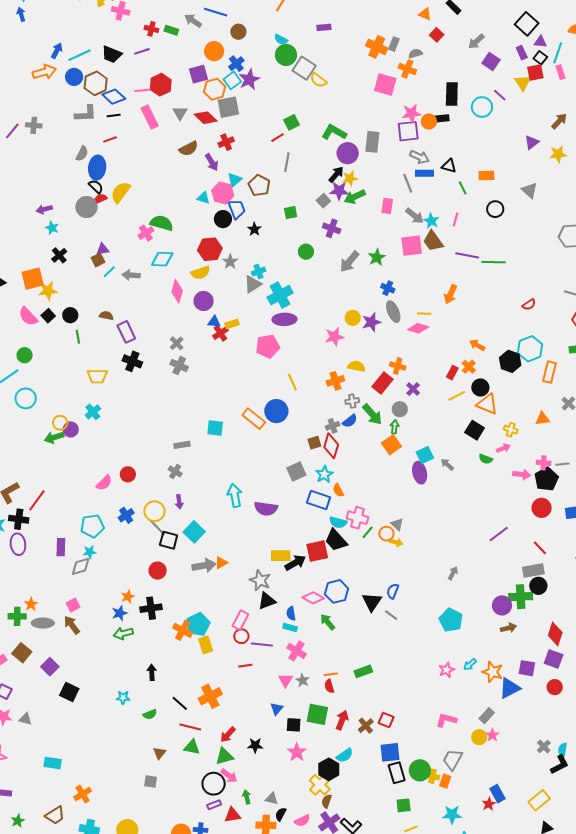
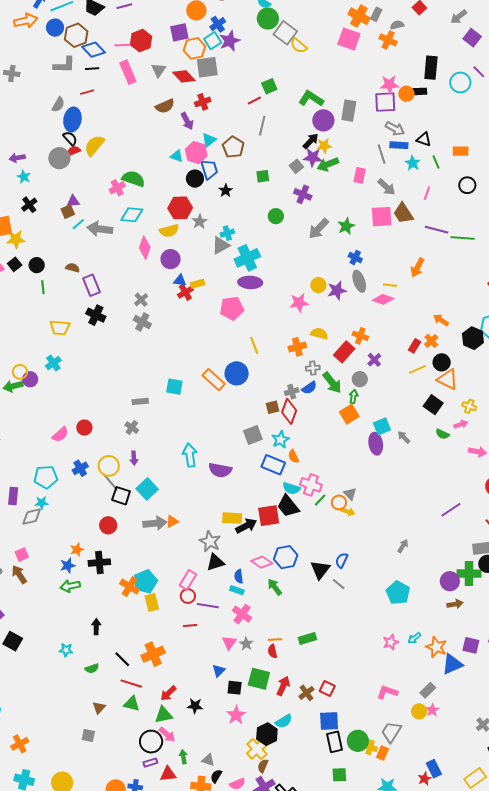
pink square: (385, 85) -> (349, 39), moved
cyan star: (431, 221) -> (413, 163), moved
gray arrow: (131, 275) -> (100, 229), size x1.4

